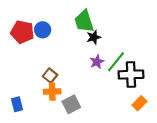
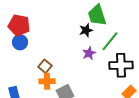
green trapezoid: (84, 21) -> (97, 15), moved
blue circle: (43, 30) -> (20, 42), moved
green line: (116, 62) -> (110, 41), moved

